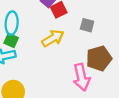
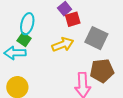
gray square: (87, 25) -> (96, 38), size x1.6

